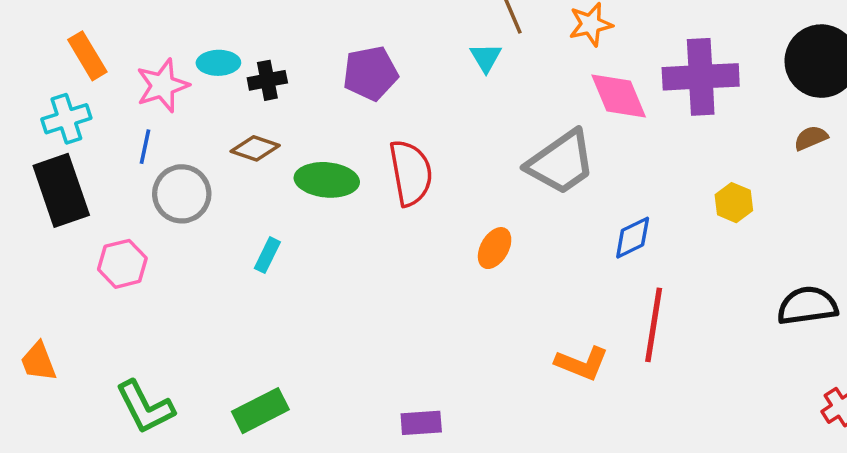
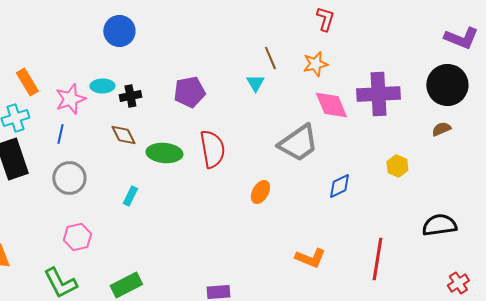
brown diamond: (255, 148) -> (123, 135), turned 44
gray circle: (182, 194) -> (69, 178), moved
pink hexagon: (122, 264) -> (77, 237), moved
red line: (654, 325) -> (377, 259), moved

